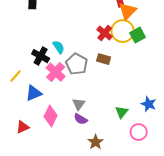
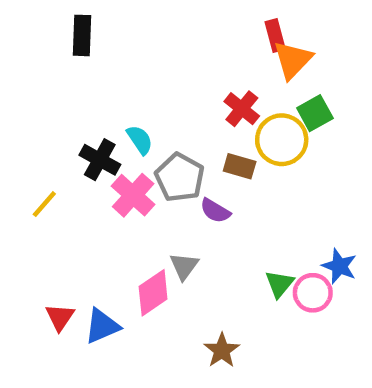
yellow circle: (123, 31) -> (282, 140), moved
blue triangle: (34, 93) -> (102, 326), moved
pink diamond: (51, 116) -> (153, 293), moved, turned 30
purple semicircle: (81, 119) -> (215, 211), moved
red triangle: (23, 127) -> (60, 317), turned -32
pink circle: (139, 132) -> (313, 293), moved

